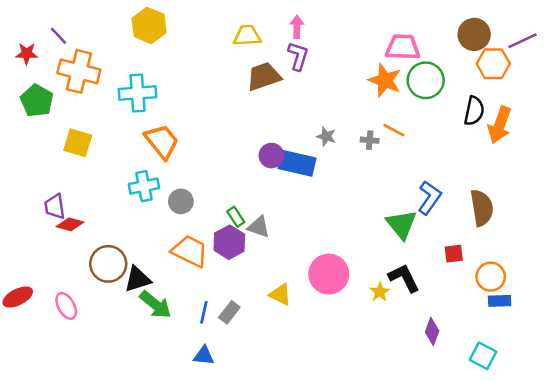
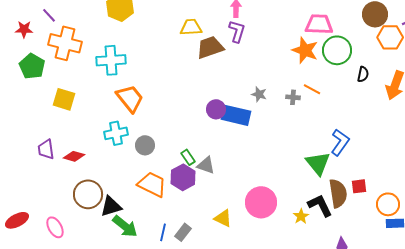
yellow trapezoid: (247, 36) -> (191, 27), moved
black semicircle: (474, 111) -> (363, 74), moved, size x0.7
brown semicircle: (482, 208) -> (338, 193), moved
red diamond: (70, 224) -> (74, 156), moved

